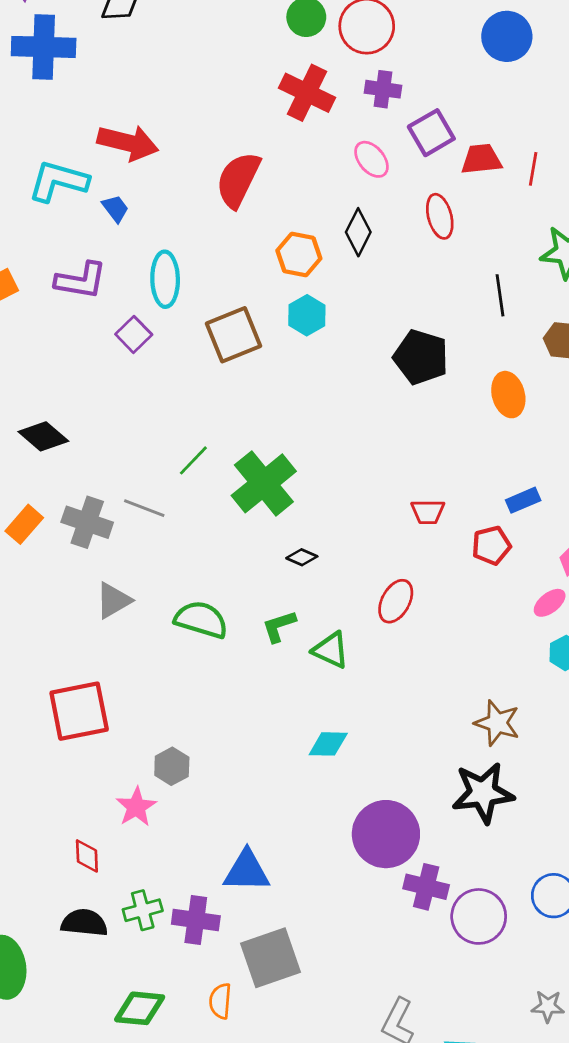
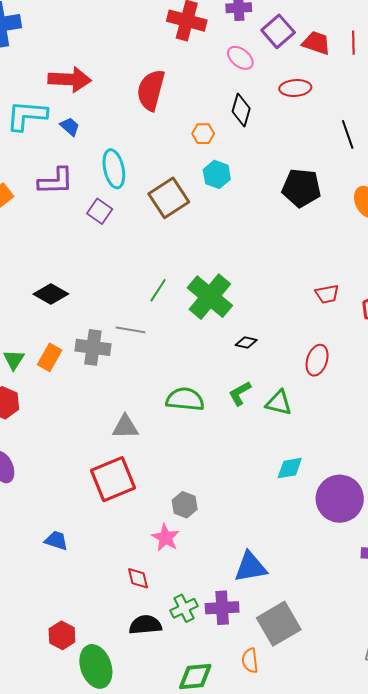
red trapezoid: (481, 159) -> (316, 43), turned 36
red ellipse: (440, 216) -> (295, 88), turned -68
orange hexagon: (299, 255) -> (203, 134), size x0.7
gray triangle: (113, 601) -> (125, 427), moved, turned 40
purple circle: (386, 834) -> (340, 499), moved

